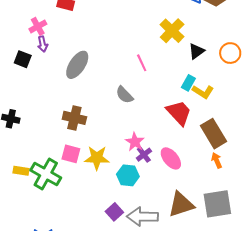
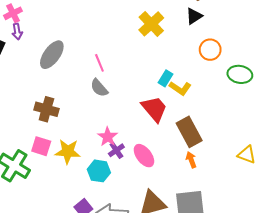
black triangle: (197, 51) -> (194, 16), moved
pink line: (142, 63) -> (99, 63), moved

